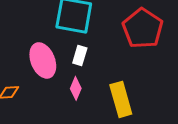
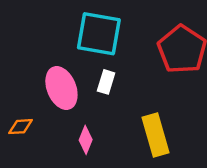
pink diamond: (76, 88) -> (86, 140), moved

